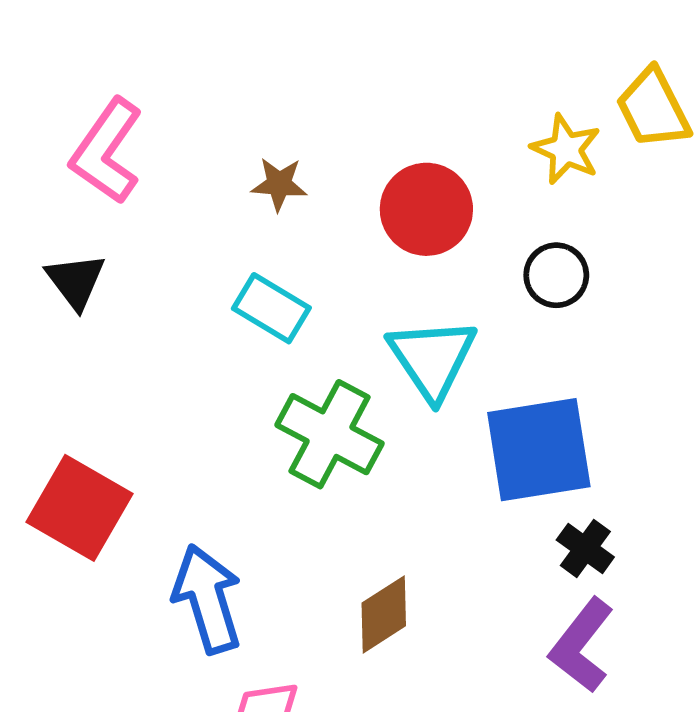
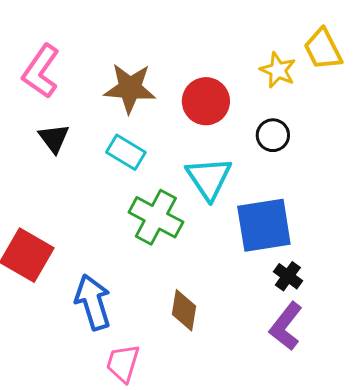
brown star: (279, 184) -> (130, 88), size x1.8
black triangle: (76, 281) -> (54, 138), moved
brown diamond: (384, 614) -> (184, 310), turned -48

